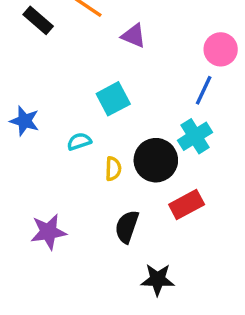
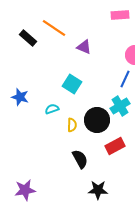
cyan square: (113, 99) -> (72, 84), turned -30
black semicircle: (127, 227) -> (80, 159), turned 132
purple star: (48, 232) -> (25, 190), moved

